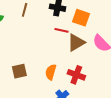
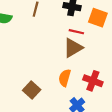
brown triangle: (76, 43) -> (73, 48), moved
brown square: (19, 71) -> (32, 90), moved, turned -35

